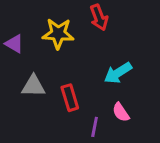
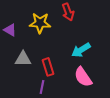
pink semicircle: (121, 112) -> (83, 77), size x1.5
purple line: (95, 127) -> (42, 87), moved

